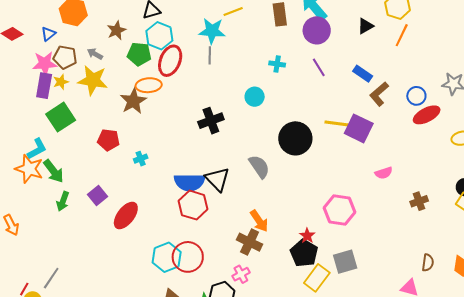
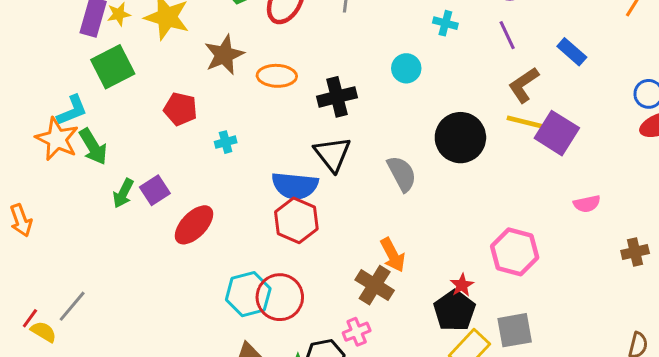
orange ellipse: (149, 85) -> (277, 76), moved
brown L-shape: (379, 94) -> (524, 85), moved
black triangle: (217, 179) -> (332, 154), moved
green arrow: (63, 201) -> (123, 193), moved

